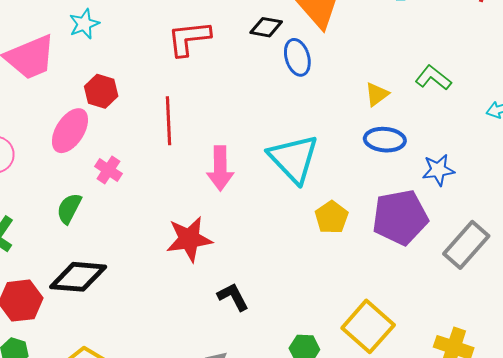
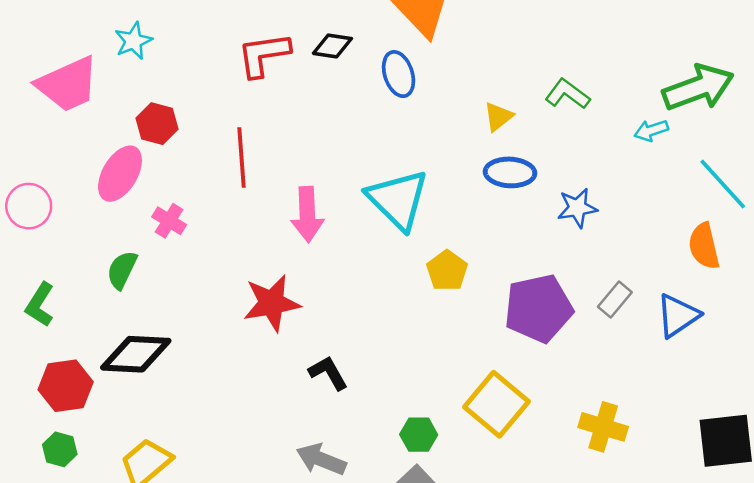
black diamond: (266, 27) -> (332, 46), moved
purple pentagon: (400, 217) -> (539, 308), moved
gray rectangle: (466, 245) -> (615, 300), size x0.6

